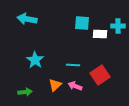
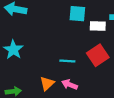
cyan star: (35, 60) -> (13, 50), moved
red square: (100, 75) -> (98, 55), moved

